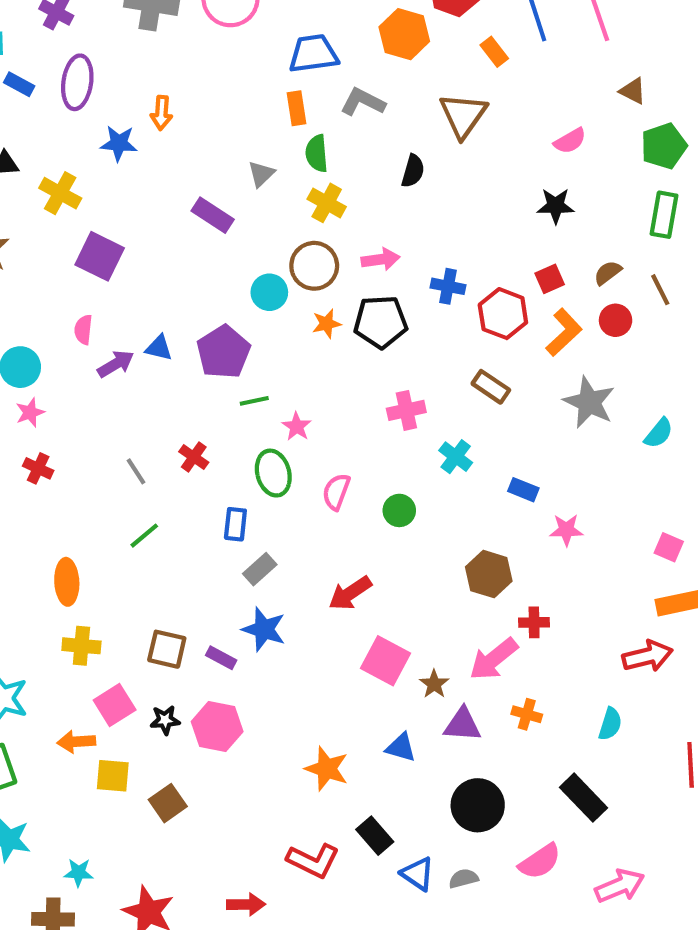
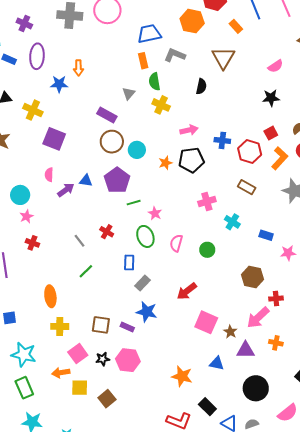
brown circle: (314, 266) -> (112, 142), moved

